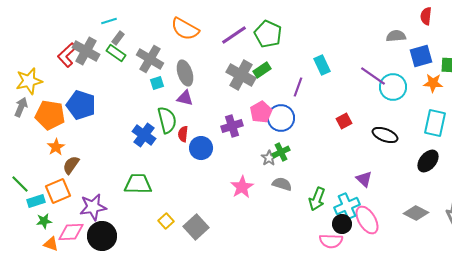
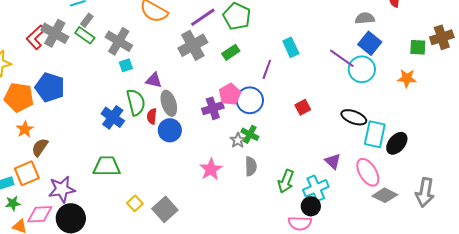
blue square: (421, 56) -> (370, 43), moved, turned -35
gray ellipse: (185, 73) -> (169, 103), moved
gray cross: (241, 75) -> (193, 45), moved, turned 32
orange star: (433, 83) -> (407, 78), moved
red square: (344, 121) -> (303, 107), moved
cyan rectangle: (435, 123) -> (375, 134), moved
purple cross: (232, 126) -> (213, 108), moved
green cross: (281, 152) -> (250, 134), turned -36
gray semicircle: (282, 184) -> (251, 166), turned 72
pink ellipse: (367, 220) -> (368, 172), moved

